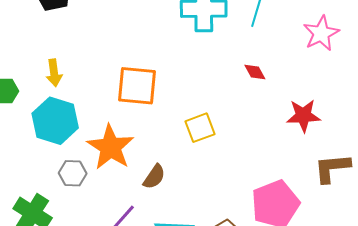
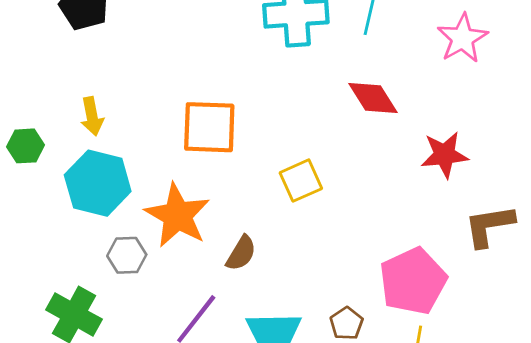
red diamond: (255, 72) -> (373, 98), size x1.6

